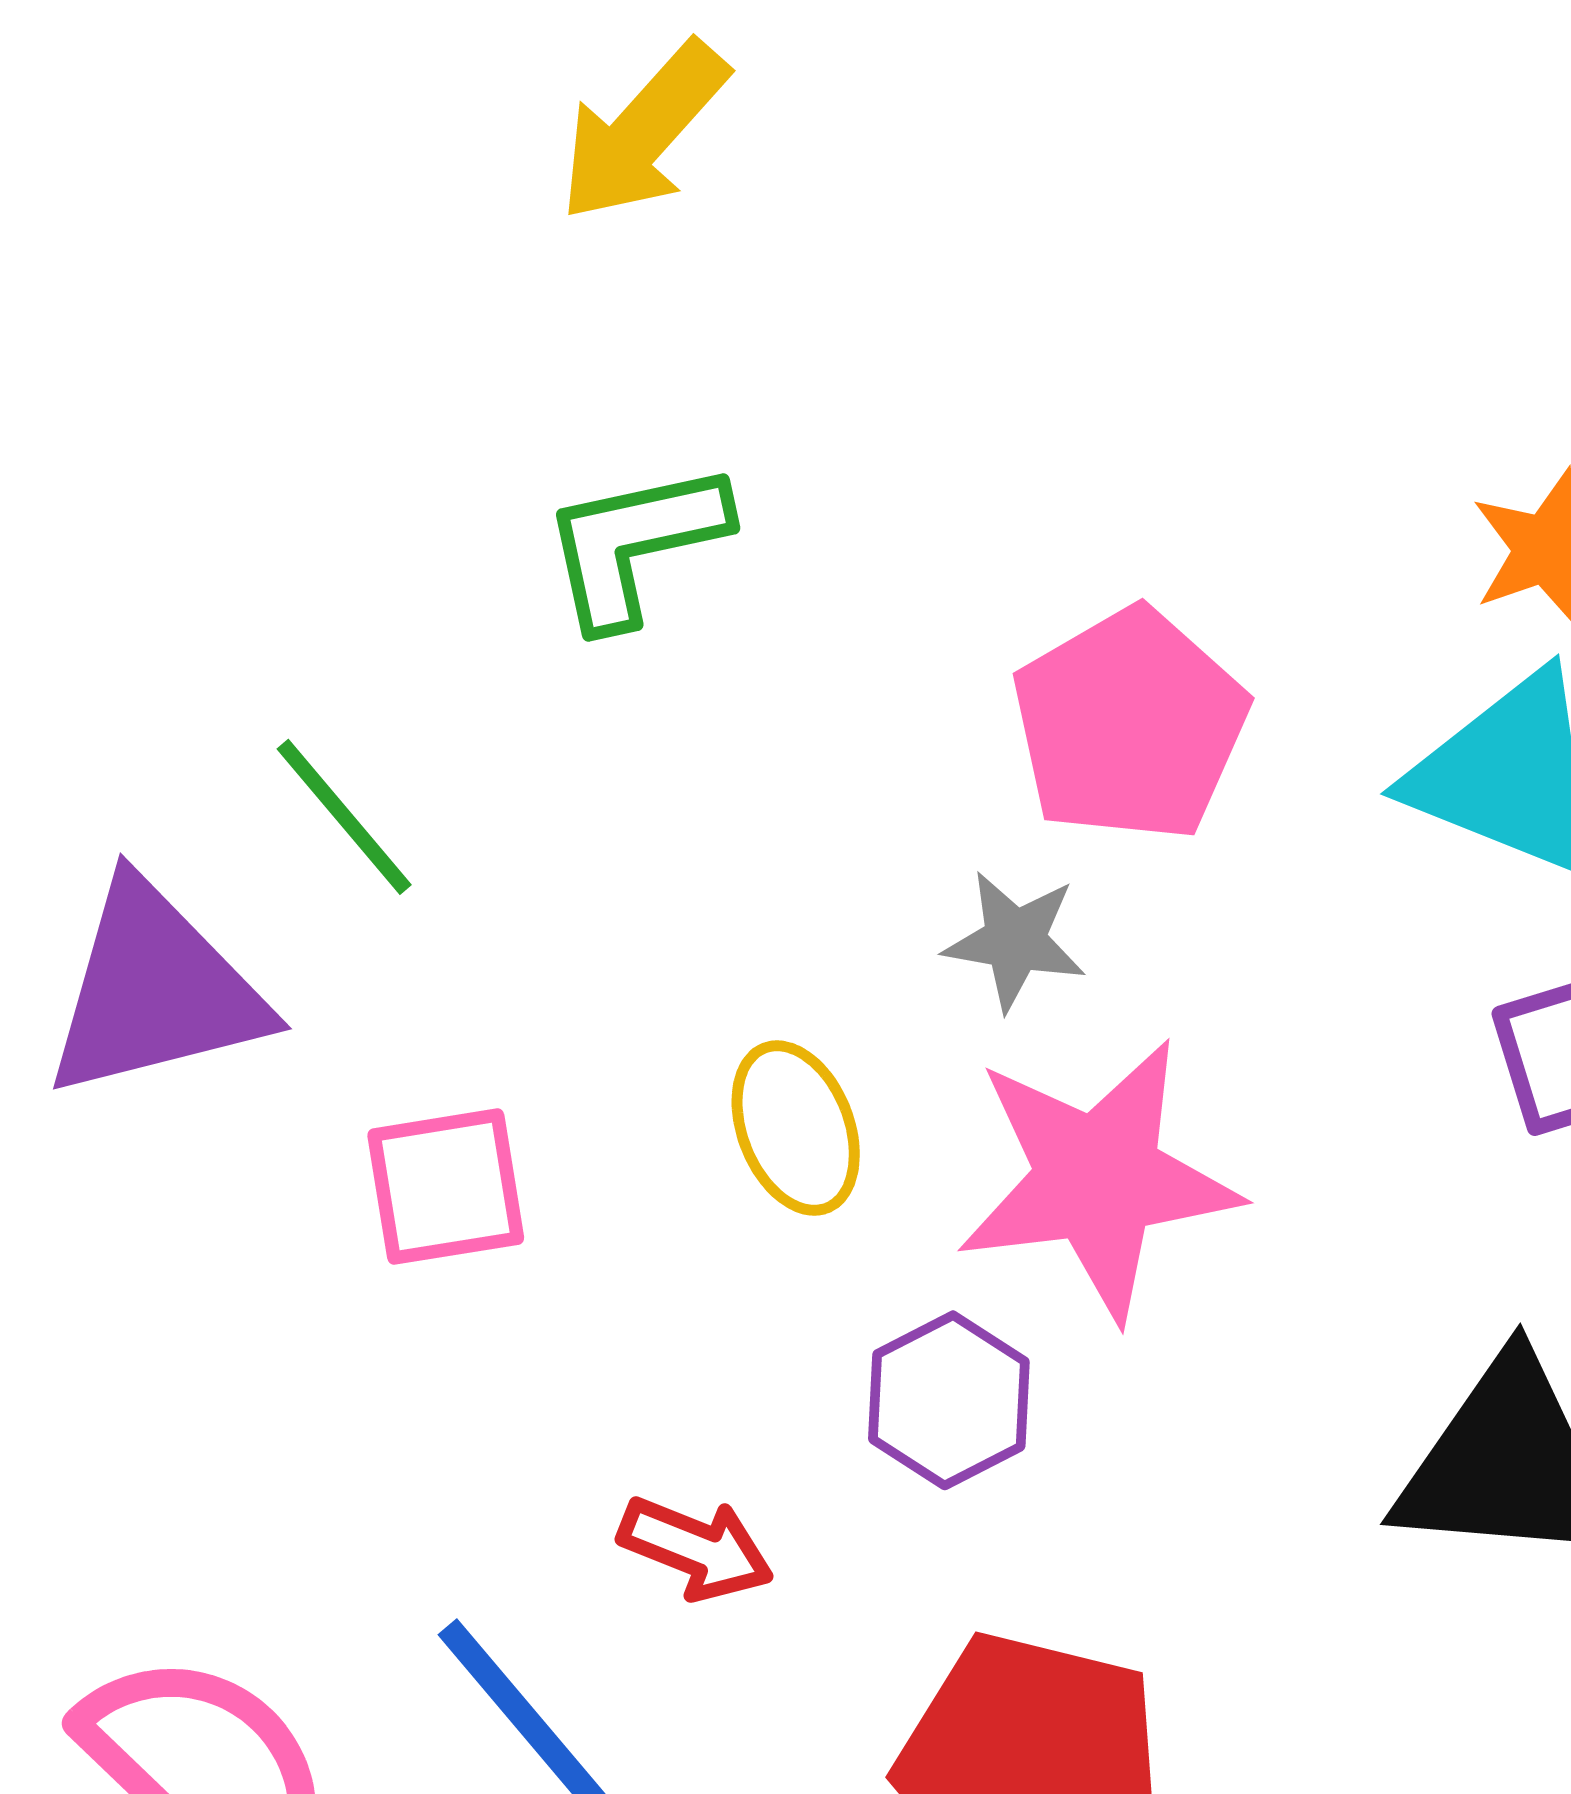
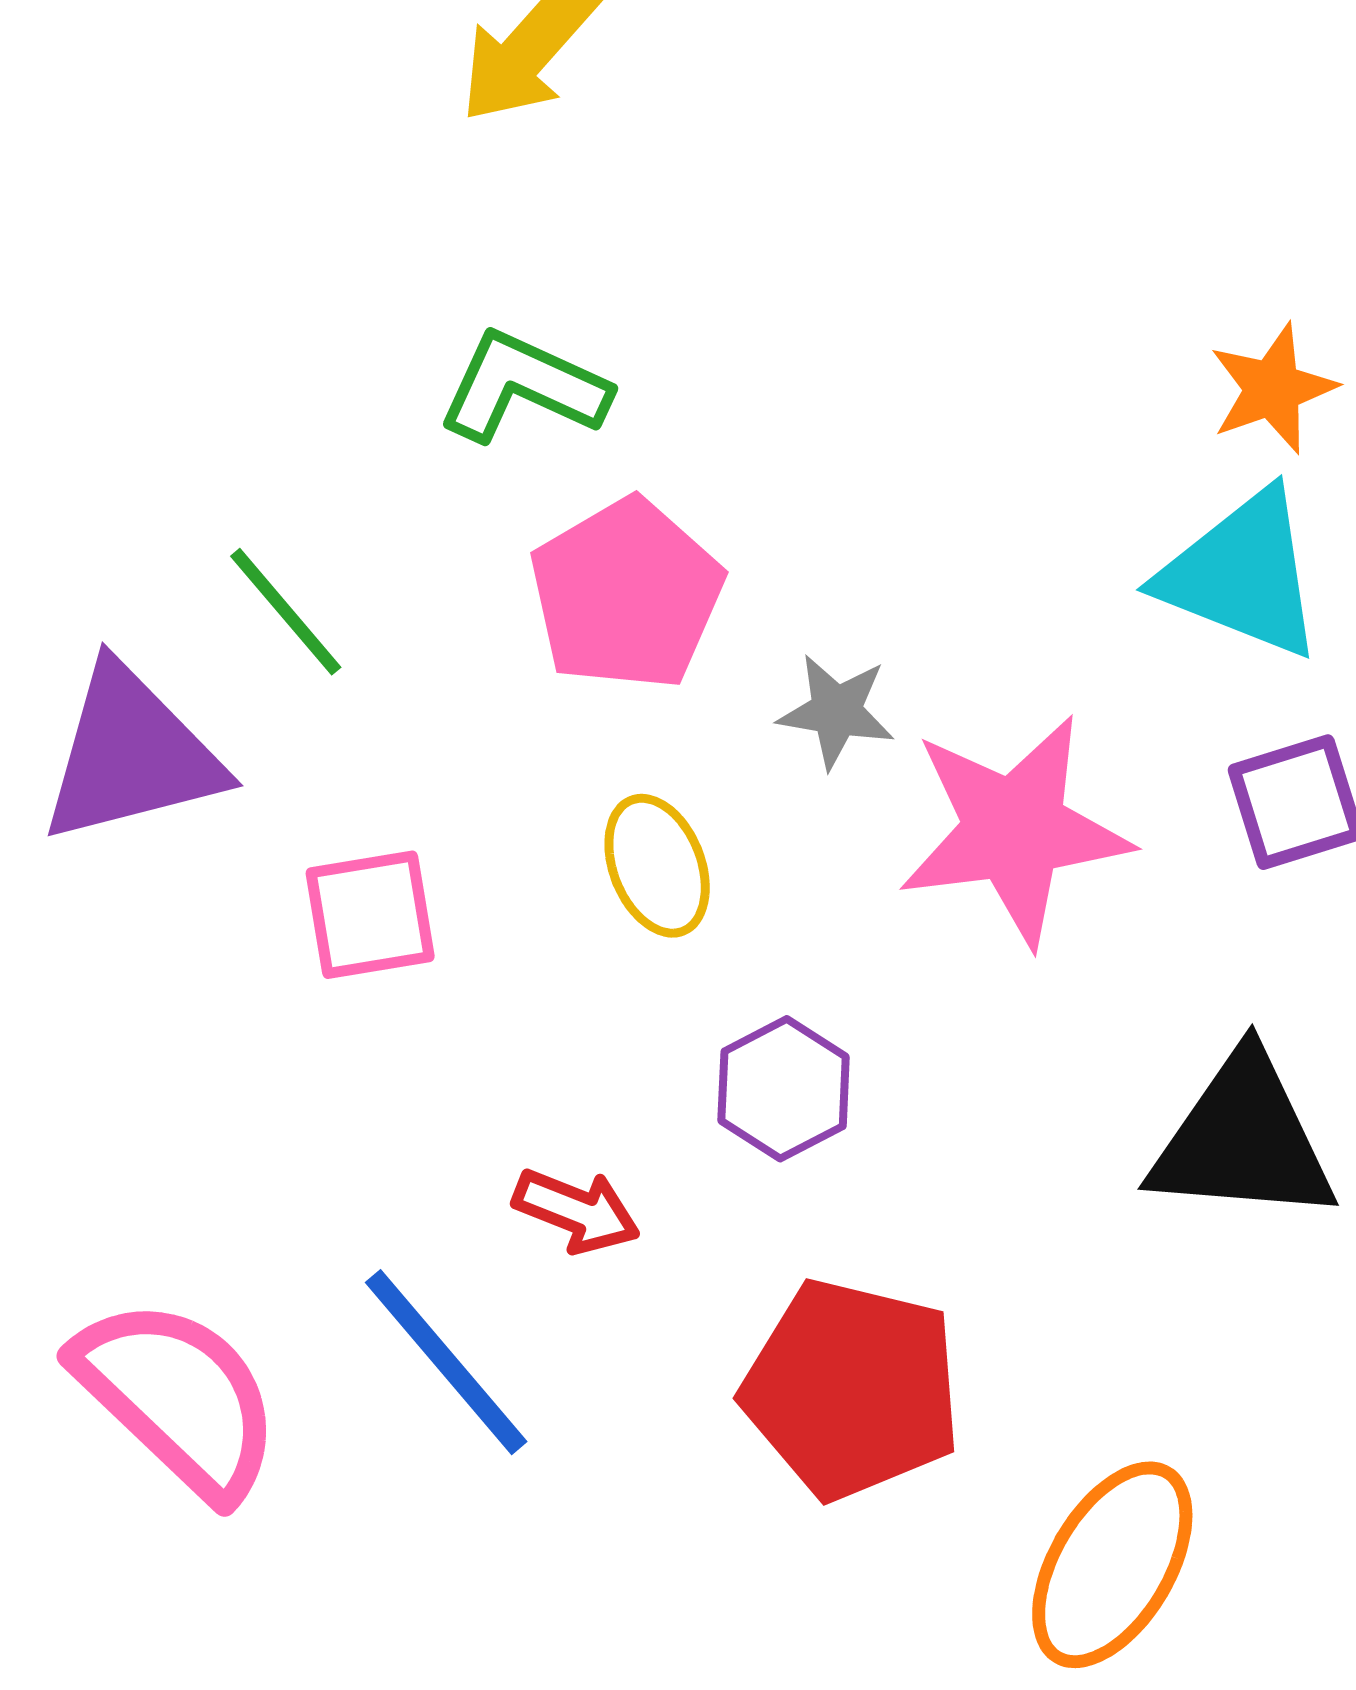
green L-shape: (635, 544) -> (523, 387), turned 37
pink pentagon: (1130, 725) -> (626, 594), moved
pink star: (1098, 1179) -> (1014, 830), moved

